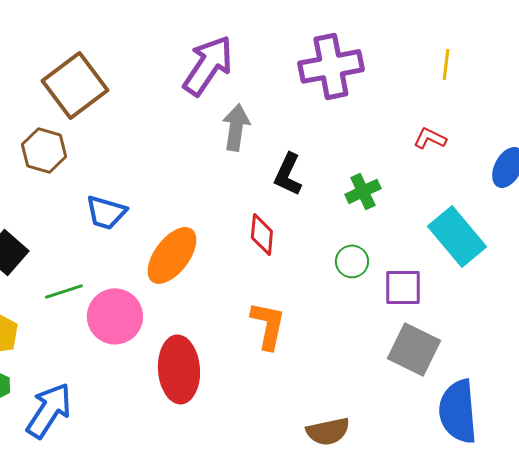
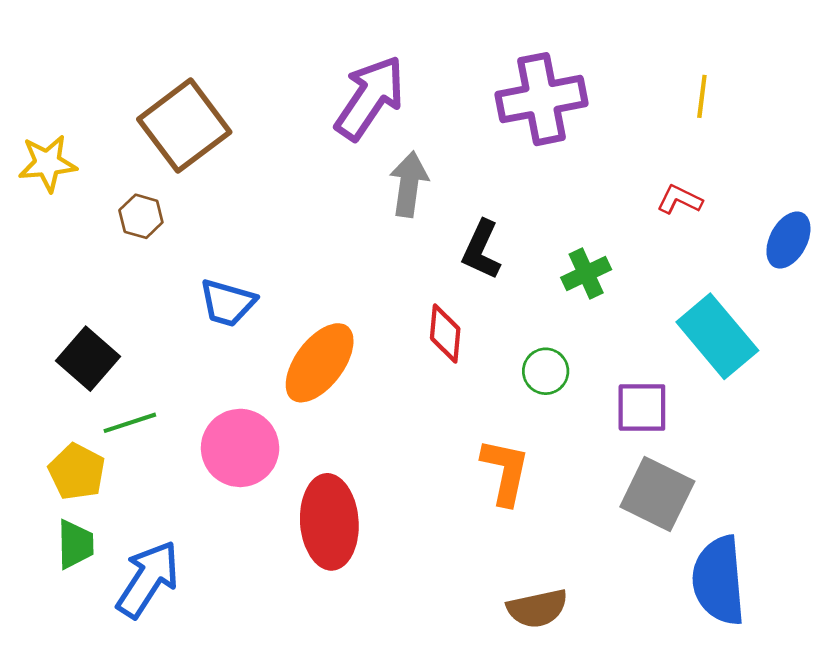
brown hexagon: (44, 150) -> (141, 216), size x0.7
green circle: (352, 261) -> (546, 371), moved
green line: (64, 291) -> (130, 423), moved
orange L-shape: (268, 325) -> (505, 472), moved

